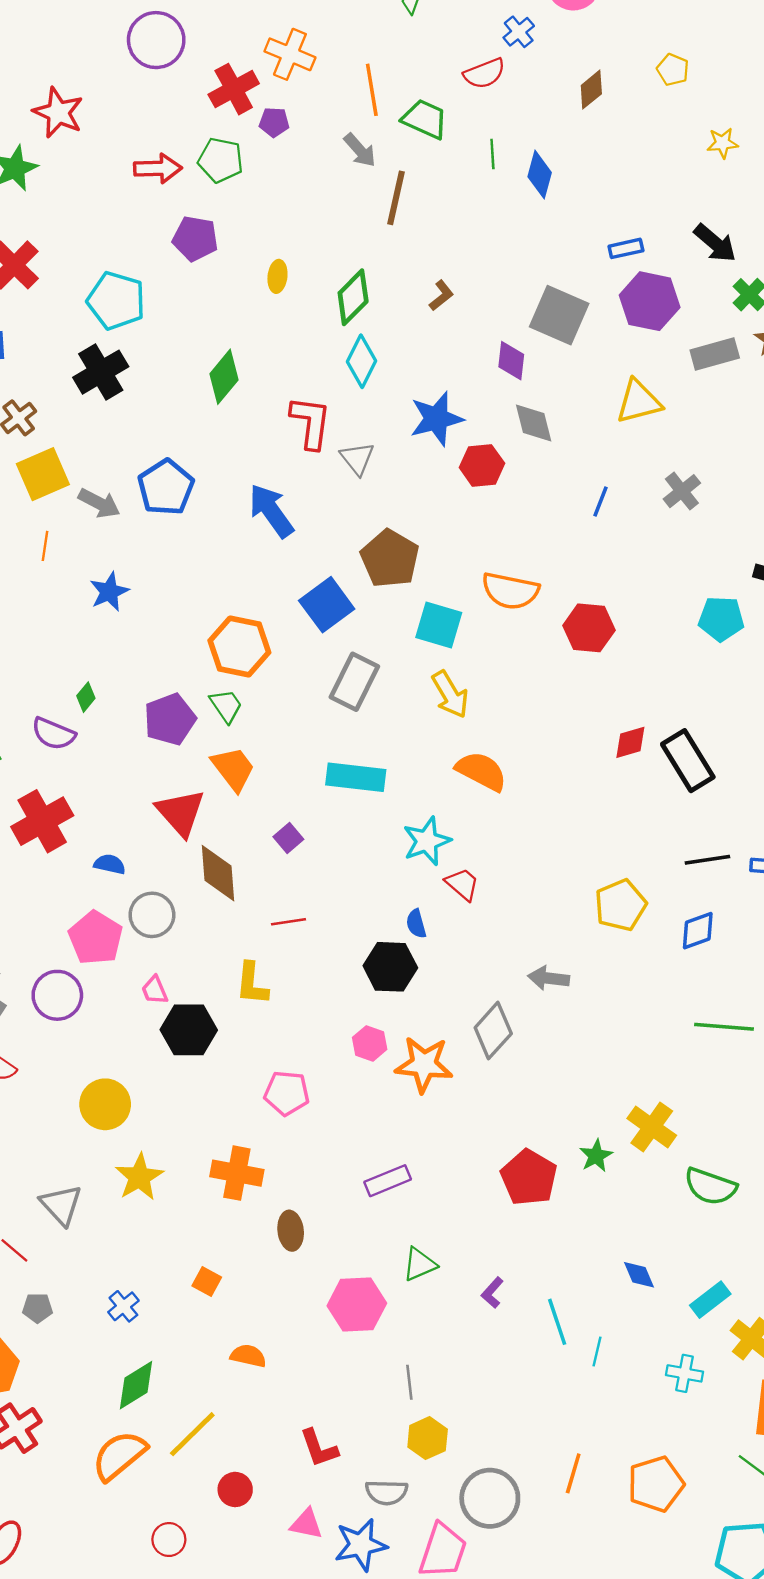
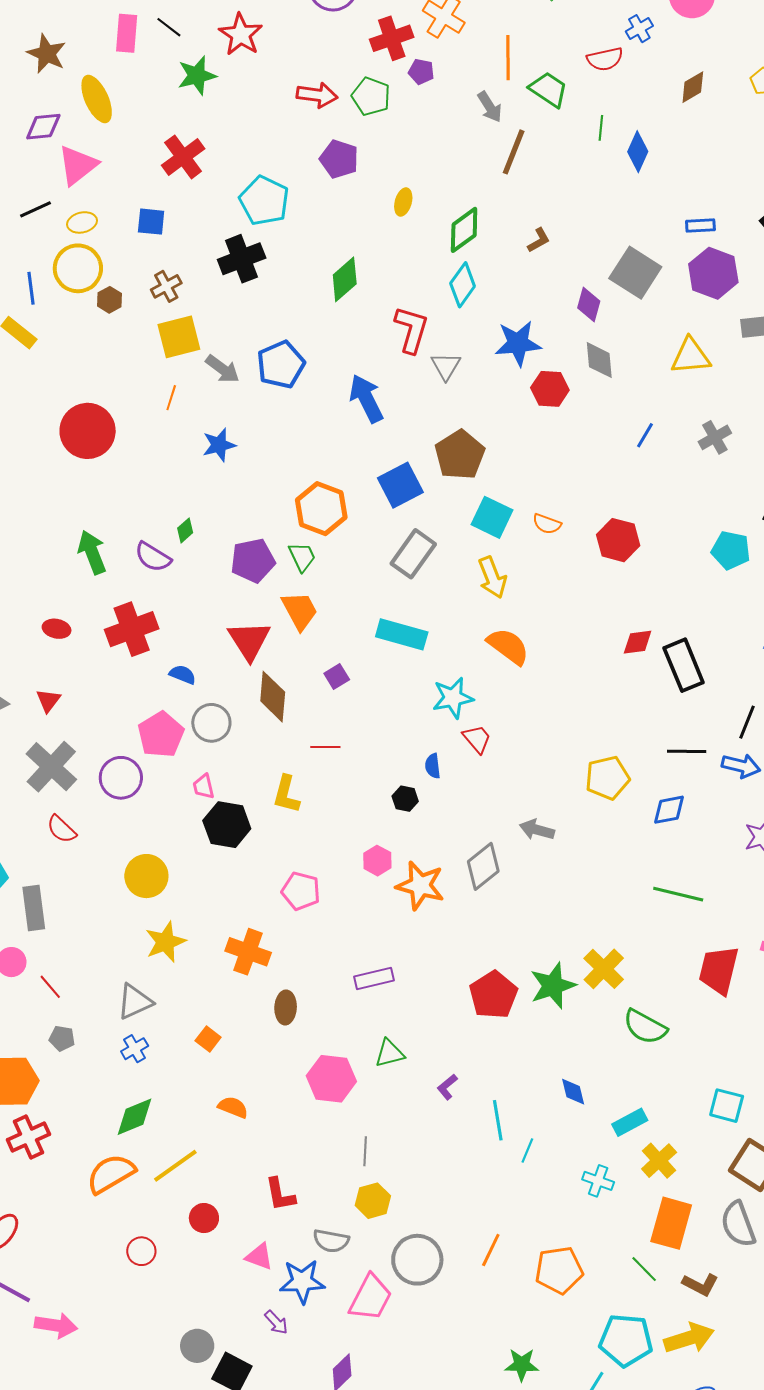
orange semicircle: (510, 591) -> (547, 524), moved, size x0.6
black hexagon: (390, 967) -> (405, 799), size x0.6
green star: (596, 1156) -> (553, 986), size x1.6
gray triangle: (61, 1205) -> (135, 1002), moved, turned 39

